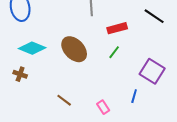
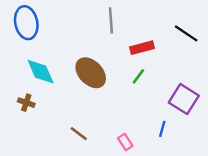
cyan diamond: (32, 48) -> (41, 72), turned 44

